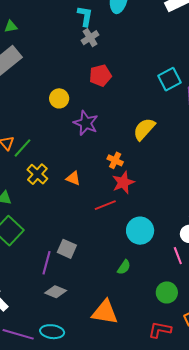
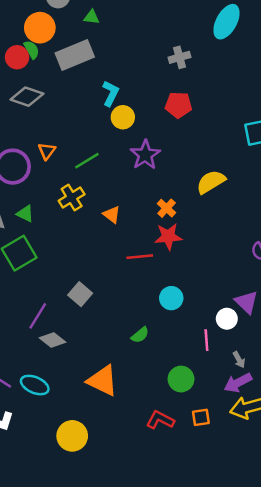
cyan L-shape: (85, 16) -> (111, 93), moved
green line: (23, 148) -> (87, 161), moved
cyan circle: (140, 231) -> (171, 298), size x0.7
purple line: (47, 263) -> (38, 316), moved

